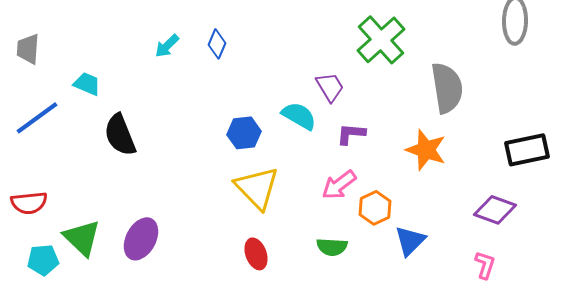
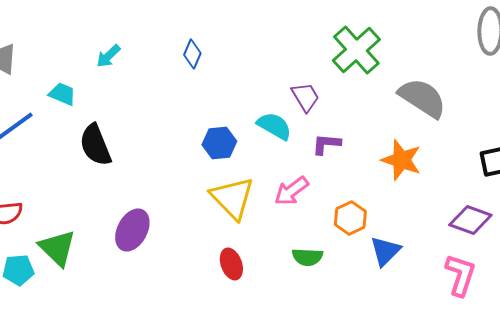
cyan arrow: (167, 46) -> (108, 56), moved
gray semicircle: (447, 88) -> (422, 98), turned -48
pink arrow: (339, 185) -> (291, 191), moved
purple ellipse: (141, 239) -> (132, 230), moved
pink L-shape: (485, 265) -> (460, 275), size x1.5

